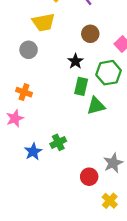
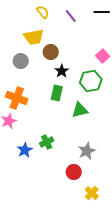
brown circle: (90, 34) -> (51, 52), moved
green rectangle: (81, 86) -> (57, 93), moved
orange cross: (24, 92) -> (17, 98), size x1.5
gray star: (113, 163) -> (87, 151), moved

